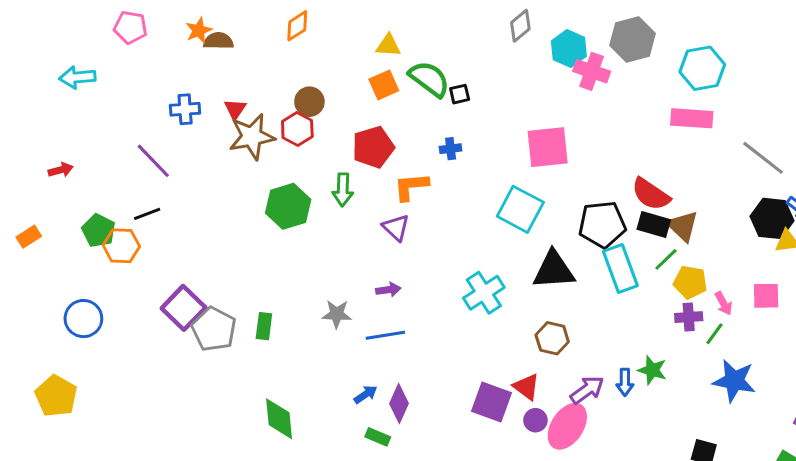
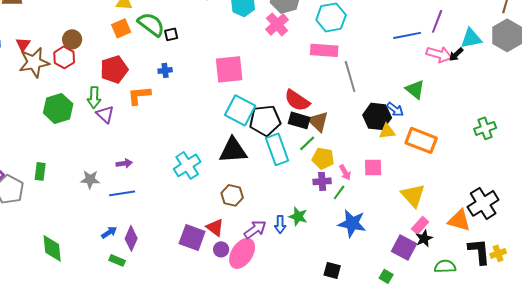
pink cross: (592, 71) -> (277, 24), moved, turned 30
gray line: (763, 158) -> (350, 76), moved, turned 36
cyan square: (520, 209) -> (240, 110), moved
purple triangle: (396, 228) -> (105, 114), moved
green rectangle: (264, 326) -> (40, 171), moved

